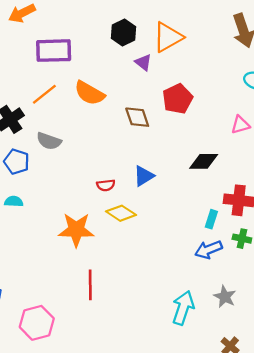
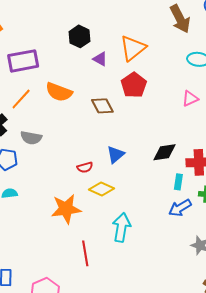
orange triangle: (168, 37) -> (133, 48), moved
black diamond: (204, 161) -> (165, 152), moved
cyan arrow: (183, 308) -> (122, 227), moved

